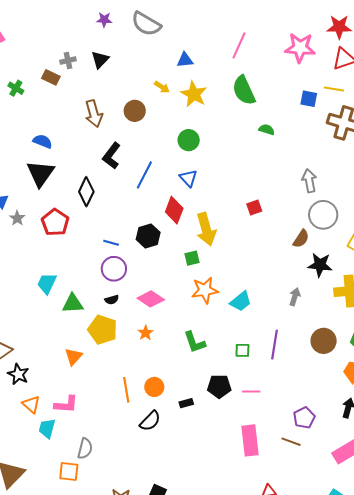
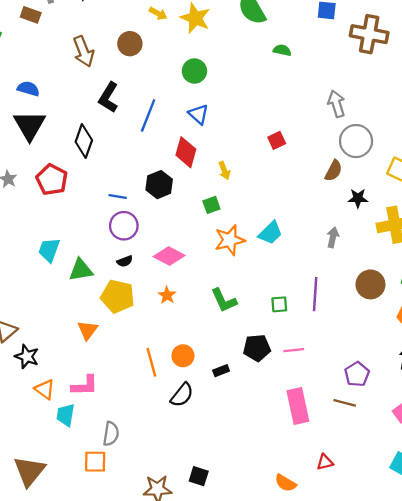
yellow arrow: (206, 229) -> (224, 170), size x0.5
black star: (320, 265) -> (358, 198), size x0.7
cyan trapezoid: (241, 301) -> (270, 233), moved

